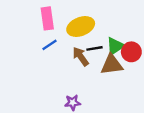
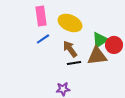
yellow ellipse: (81, 27) -> (70, 23), turned 45
black line: (94, 48) -> (74, 63), moved

